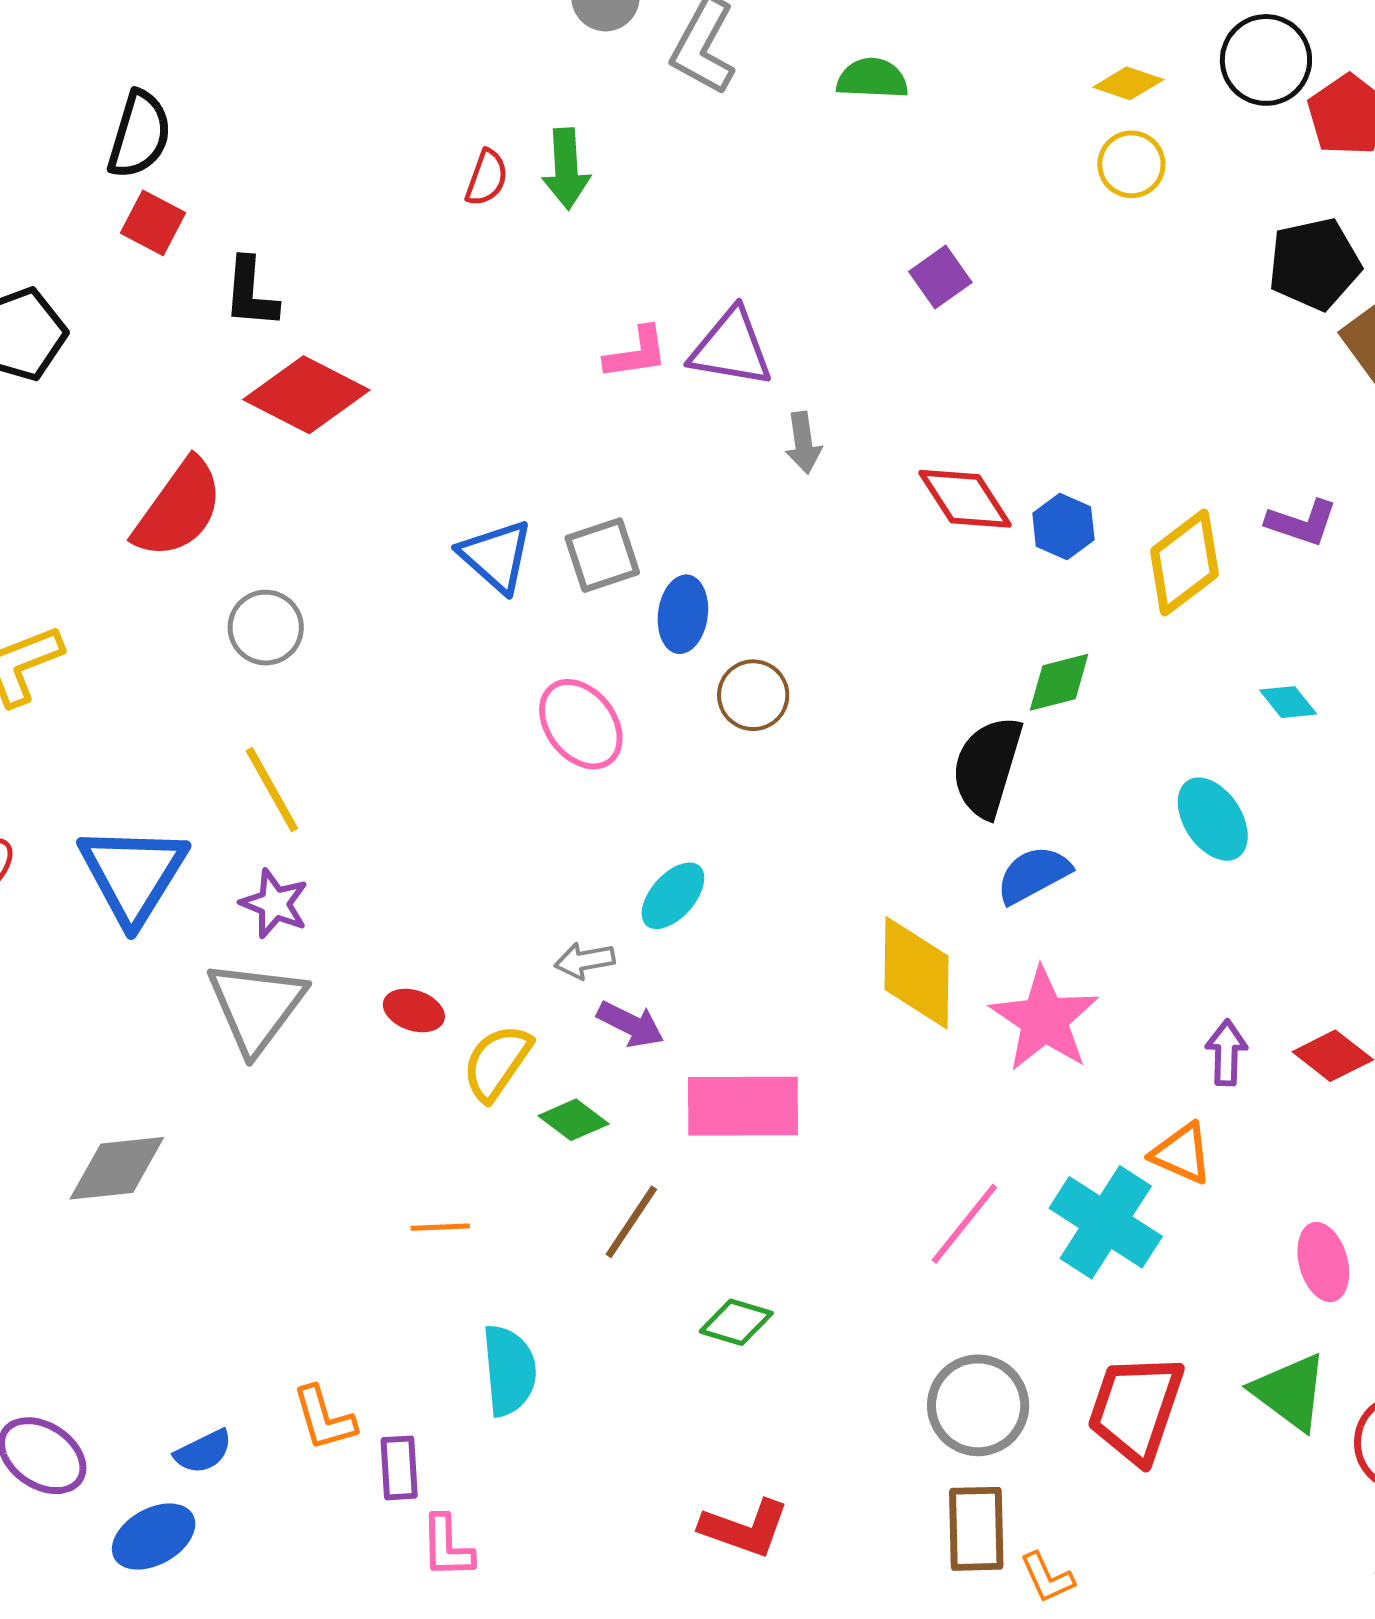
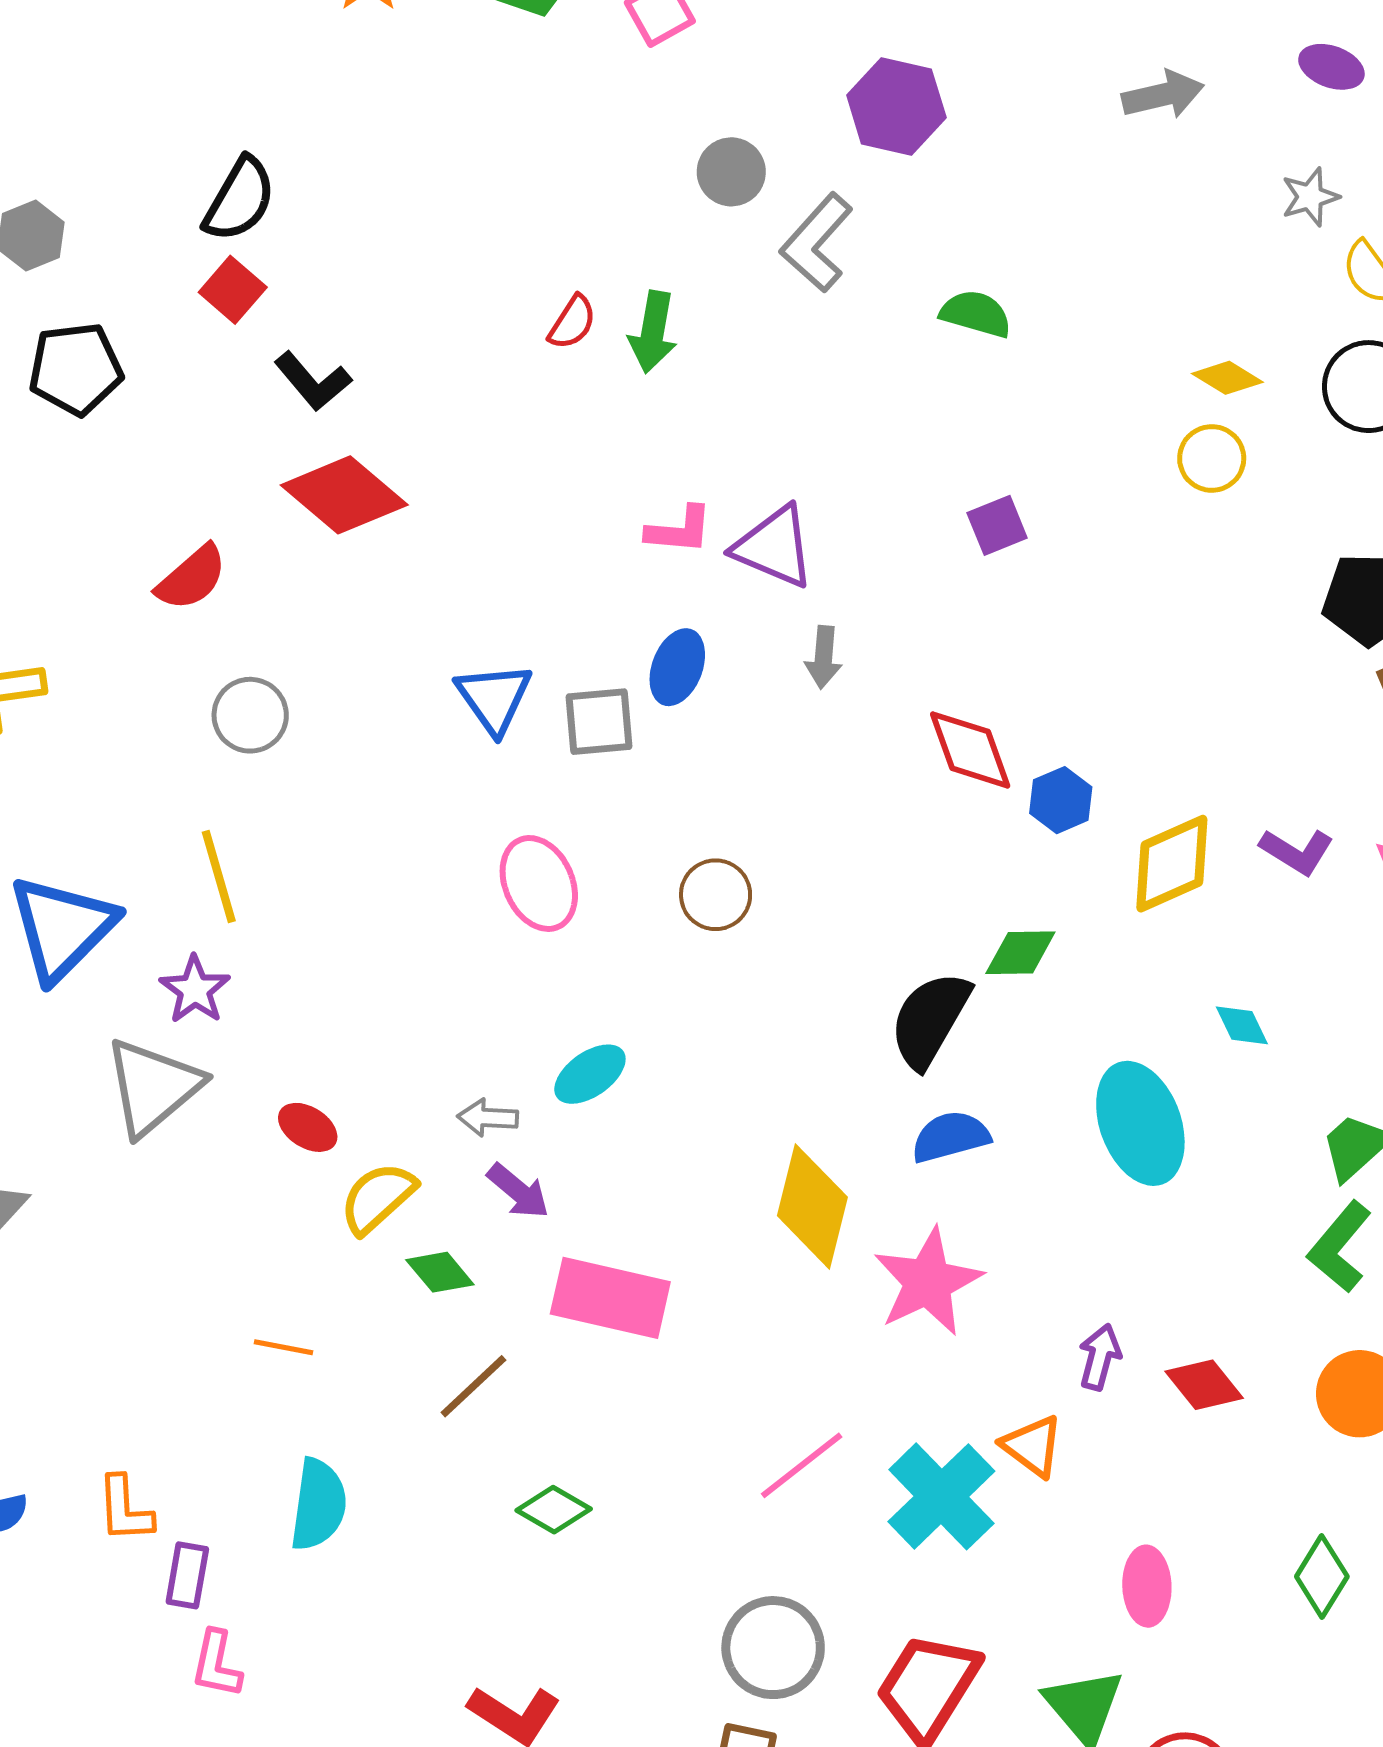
black L-shape: (251, 293) -> (313, 381), turned -58
red semicircle: (179, 509) -> (192, 578), size x0.7
blue ellipse: (683, 614) -> (677, 667), moved
cyan ellipse: (1213, 819) -> (1140, 1123), size x1.4

